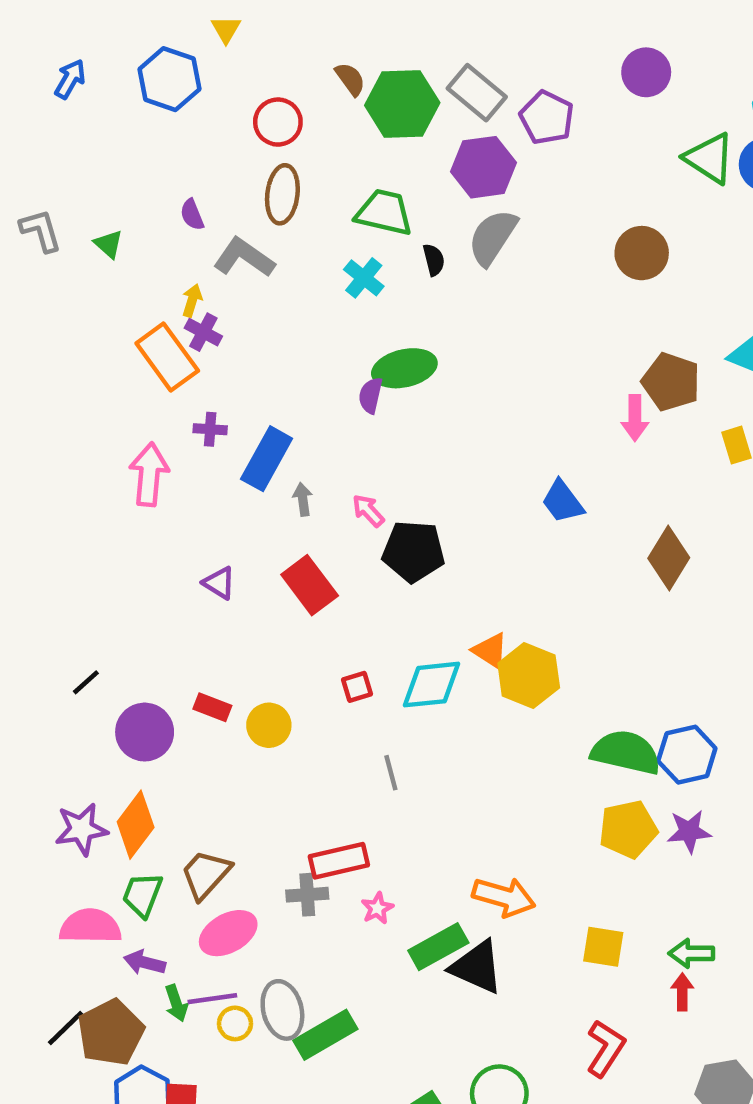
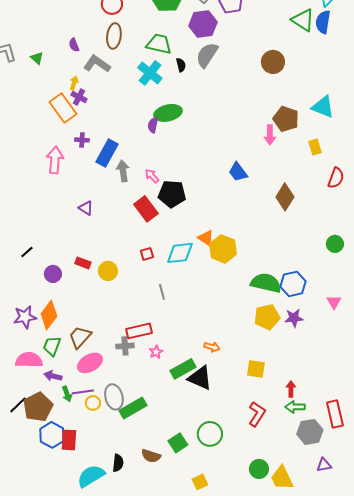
cyan cross: (364, 278) -> (150, 73), size x1.4
gray arrow: (303, 499) -> (123, 171), size x1.5
red rectangle: (310, 585) -> (146, 209), moved
purple circle: (145, 732) -> (53, 274), size x0.7
orange arrow: (504, 897) -> (212, 347), size x0.6
green arrow: (691, 953) -> (295, 407), moved

